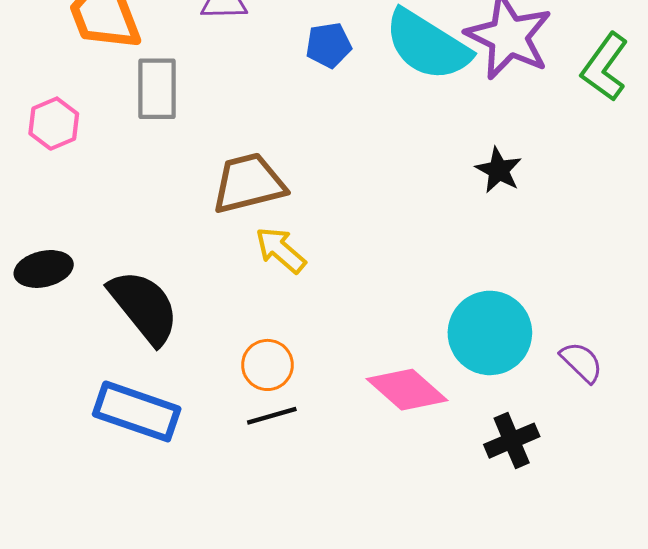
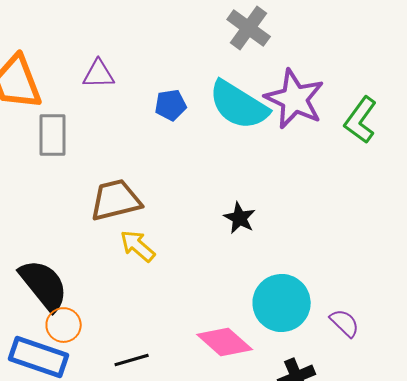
black star: (499, 170) -> (240, 218), moved
orange circle: (267, 365) -> (64, 325), moved

